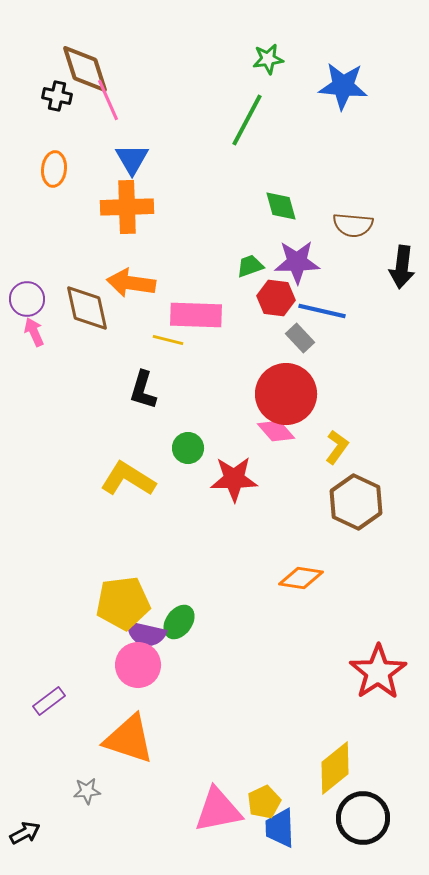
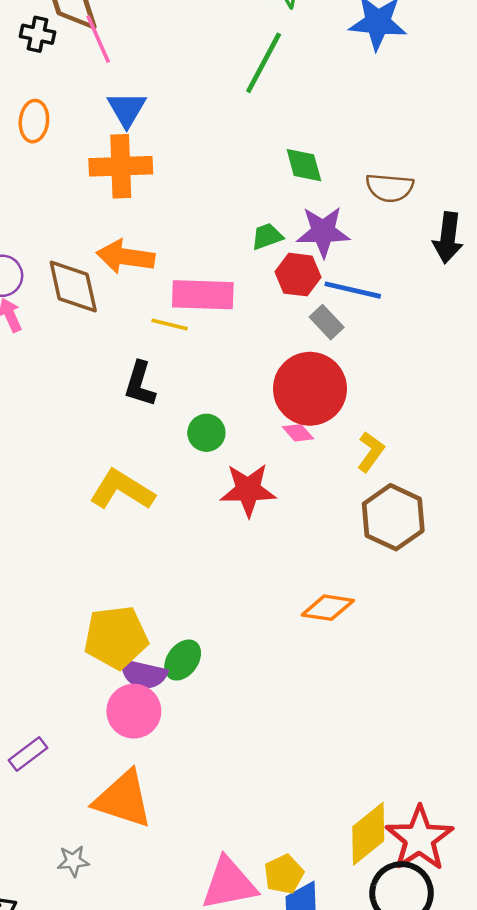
pink diamond: (276, 431) -> (298, 433), size x0.7
green circle: (188, 448) -> (206, 433), moved
red star: (378, 672) -> (419, 838), moved

